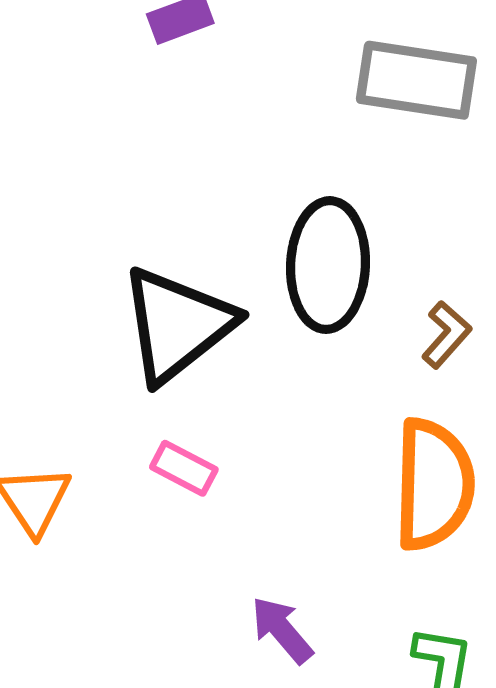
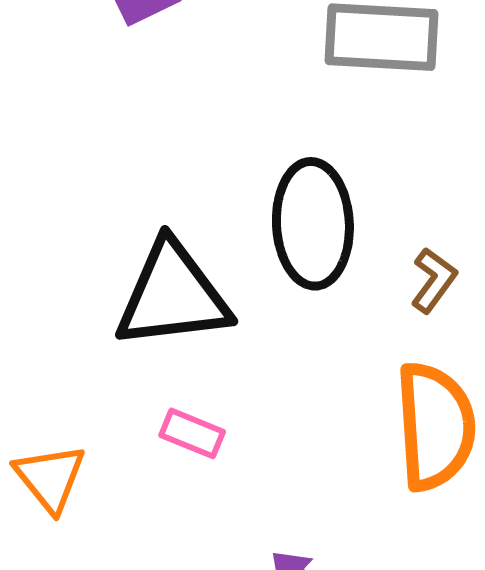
black triangle: (177, 325) -> (173, 295), turned 37

